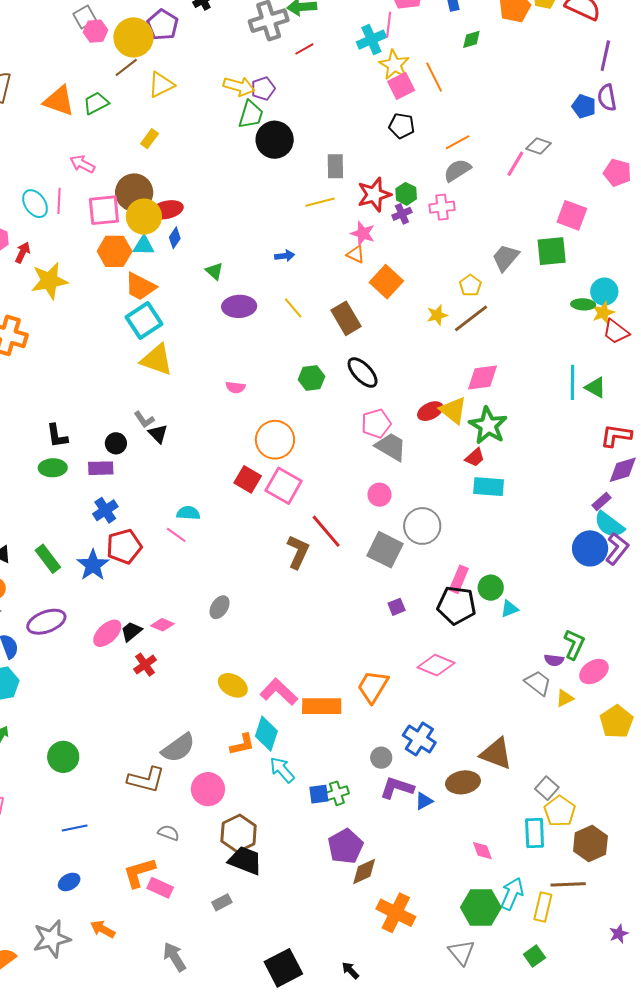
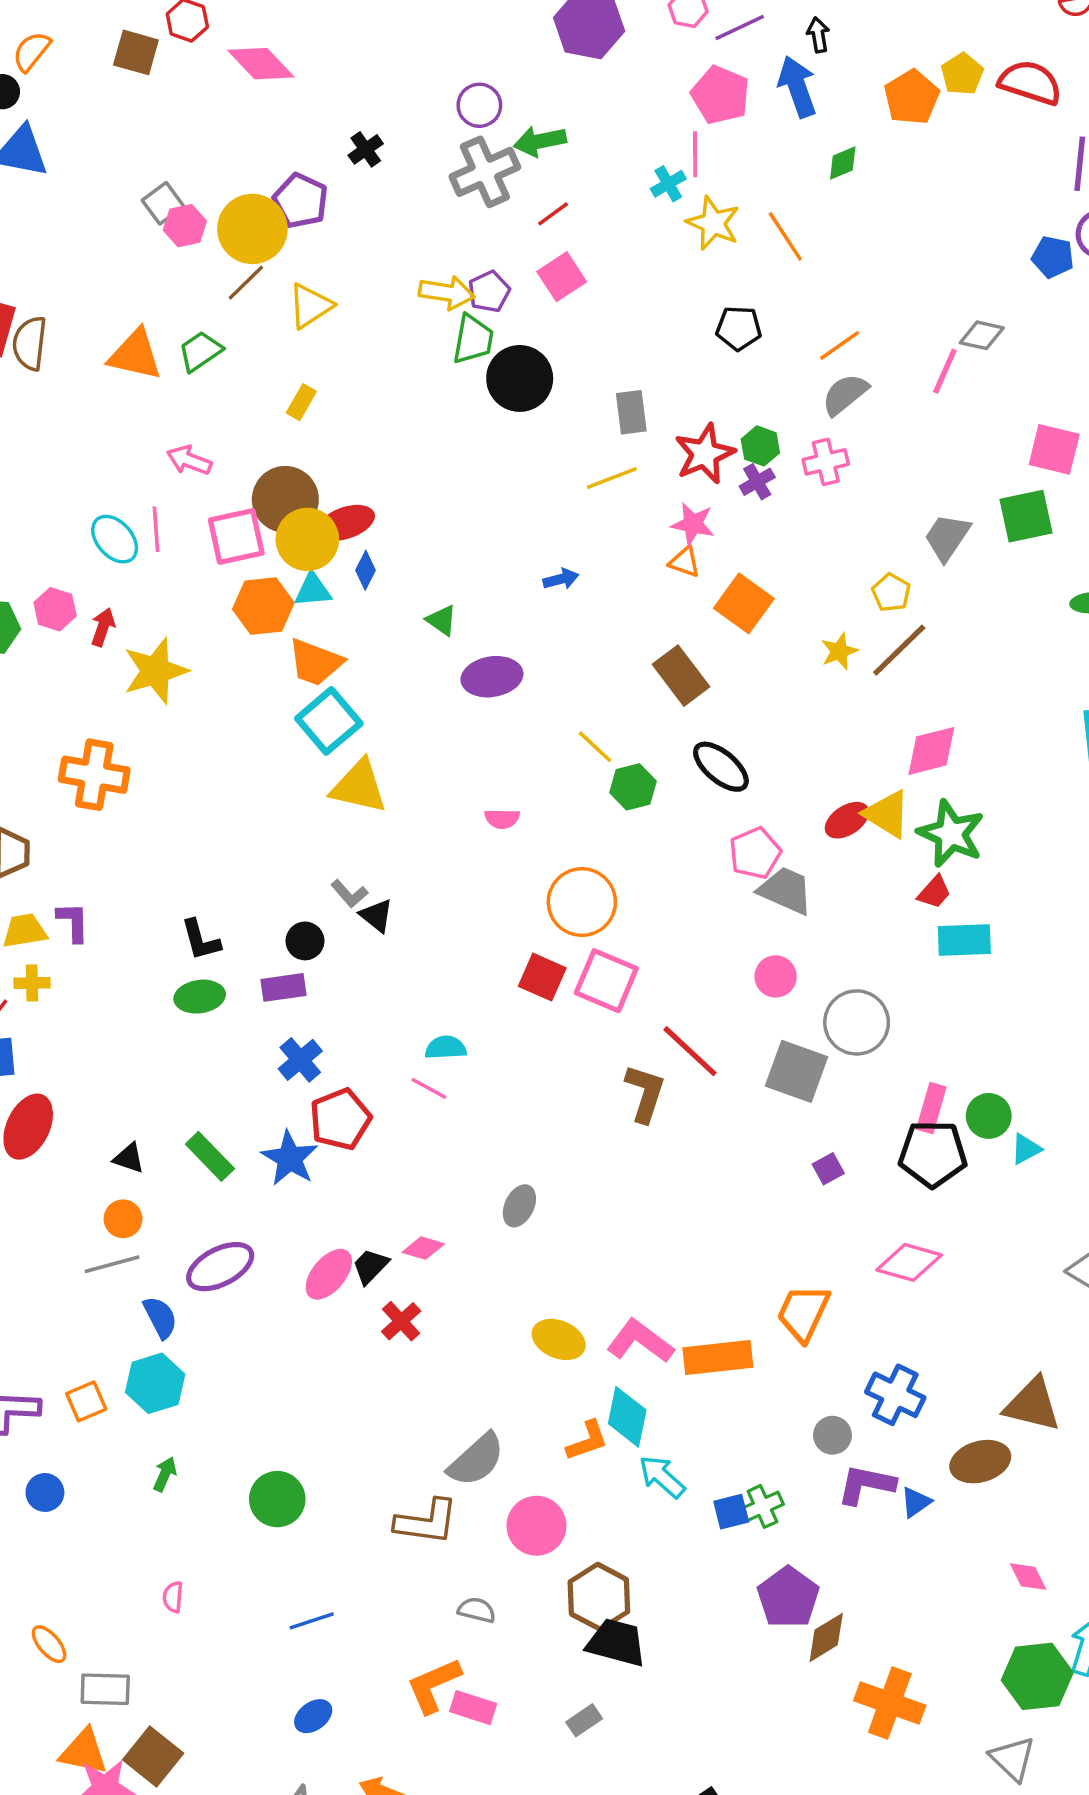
cyan cross: (371, 40) -> (668, 184), size x0.7
pink square: (401, 86) -> (562, 277), moved
yellow line: (293, 308) -> (595, 747), moved

